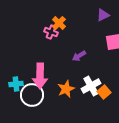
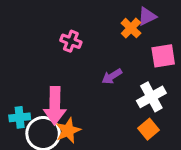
orange cross: (59, 23) -> (131, 28), moved
white cross: (91, 86) -> (151, 97), moved
orange star: (66, 89) -> (68, 131), moved

